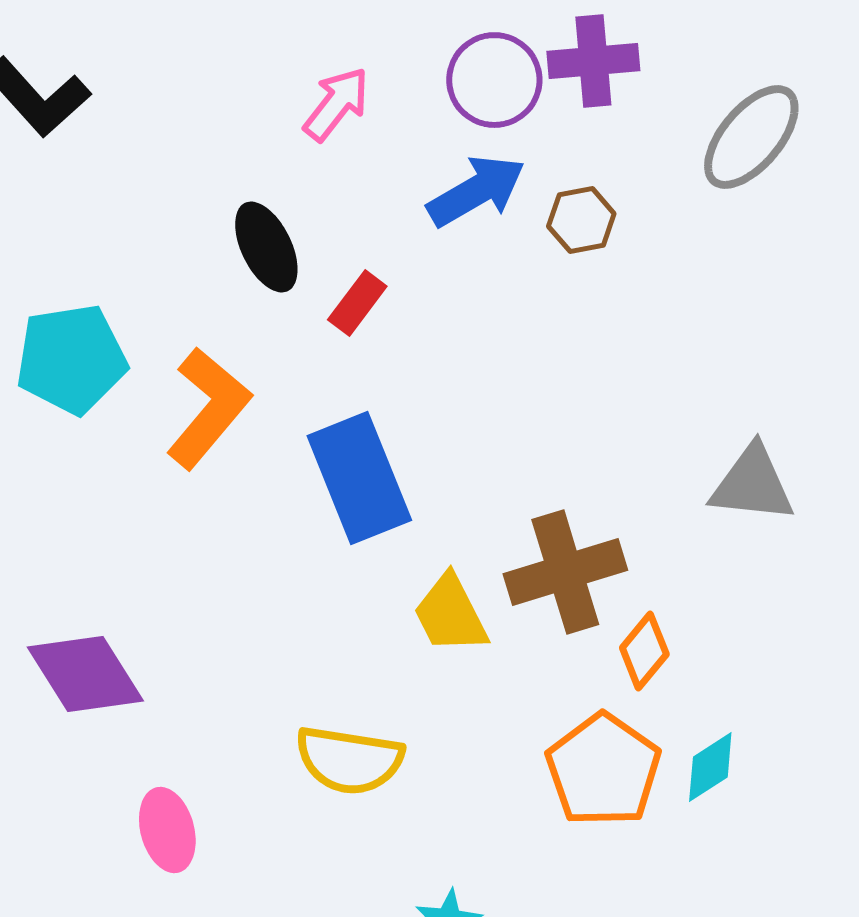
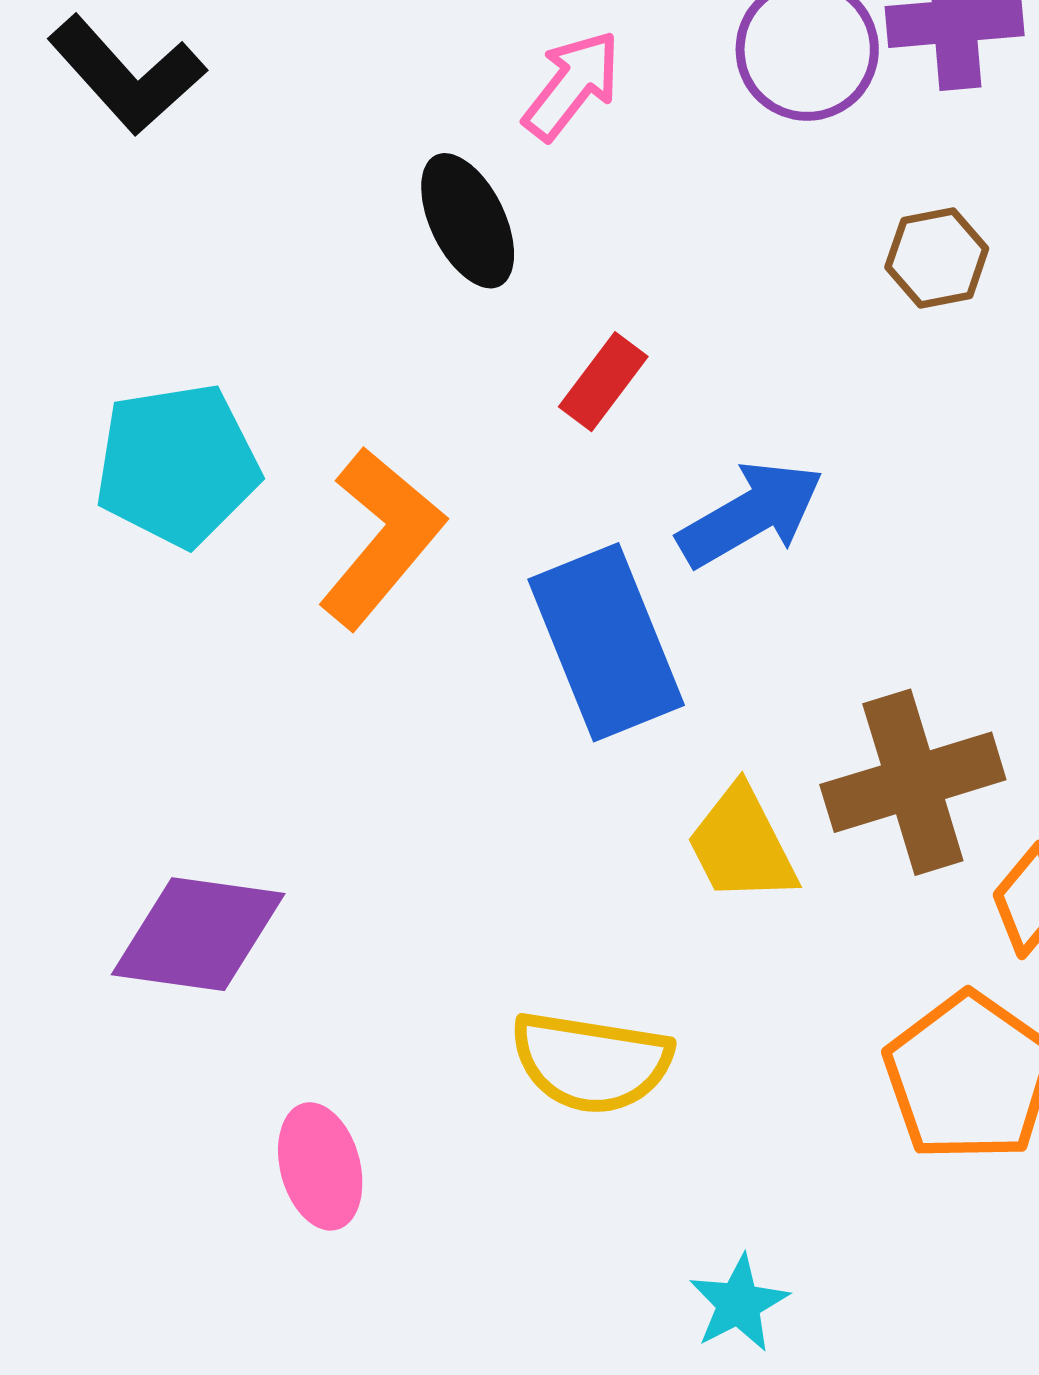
blue arrow: (476, 191) -> (751, 514), moved
black ellipse: (266, 247) -> (468, 221), moved
purple diamond: (85, 674) -> (198, 934), turned -50

